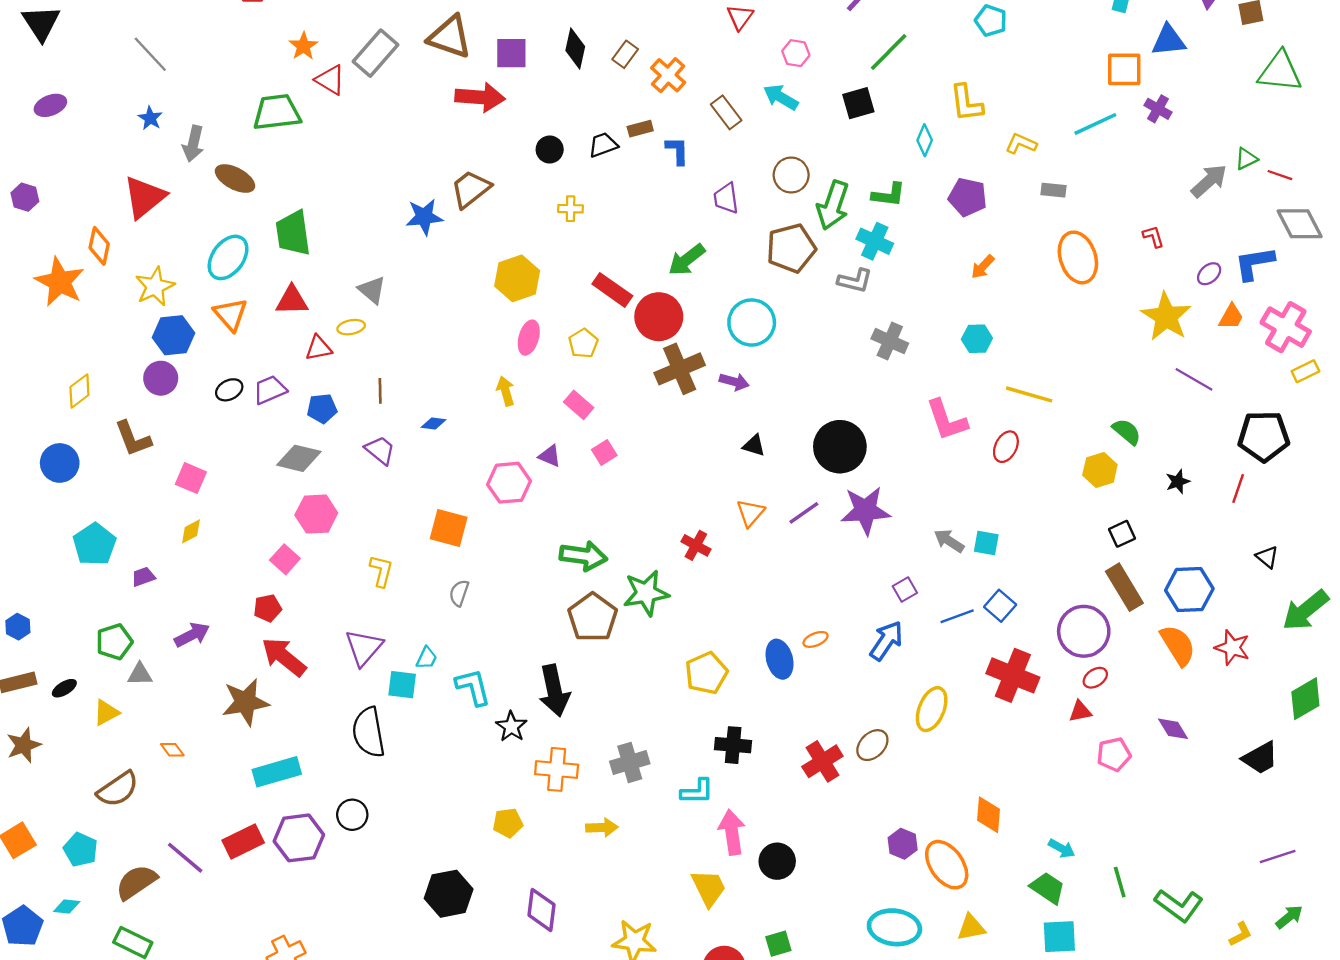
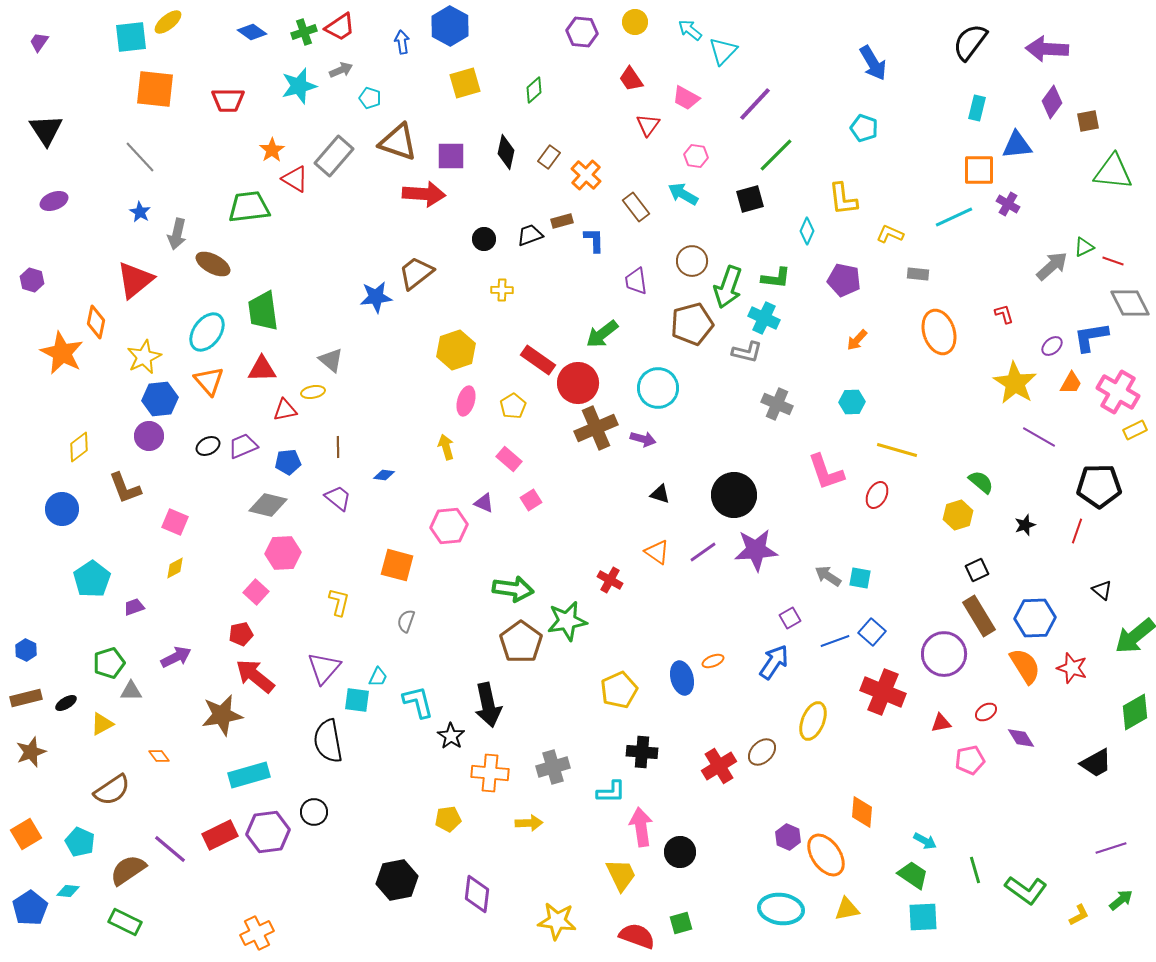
orange triangle: (750, 513) -> (657, 552), turned -36
red ellipse: (1095, 678) -> (986, 712), moved

